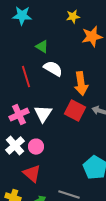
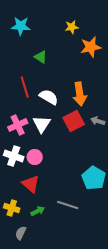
white semicircle: (53, 69) -> (49, 97), moved
red square: (75, 111) -> (74, 121), turned 35
white cross: (15, 146) -> (14, 156), turned -30

